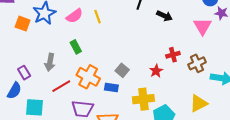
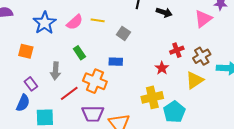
yellow line: (97, 17) -> (98, 20), turned -56
orange square: (23, 24) -> (26, 51), moved
pink triangle: (203, 26) -> (203, 19), turned 30
gray square: (122, 70) -> (123, 33), moved
blue rectangle: (111, 87) -> (116, 62), moved
yellow triangle: (199, 103) -> (195, 80), moved

